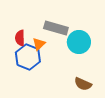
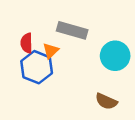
cyan circle: (79, 42) -> (115, 56), moved

